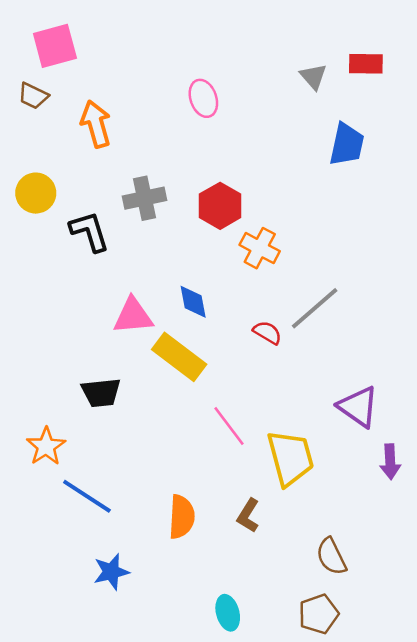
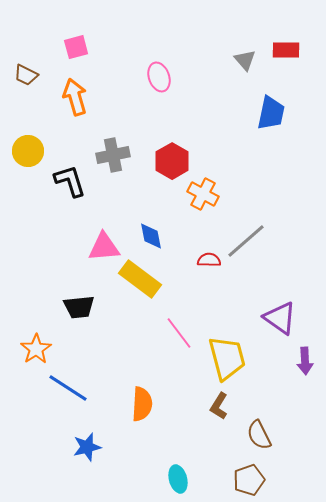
pink square: (55, 46) -> (76, 47), moved, size x0.7
red semicircle: (267, 333) -> (209, 260), turned -30
brown L-shape: (248, 515) -> (219, 406), moved

